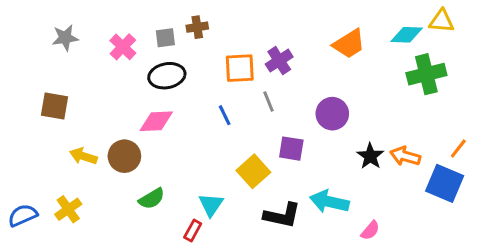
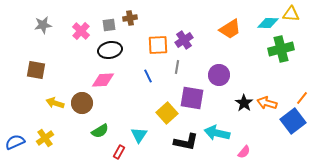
gray line: (269, 101) -> (177, 67), turned 32
purple square: (291, 149) -> (192, 98), size x1.4
blue square: (445, 183) -> (293, 121), turned 30
red rectangle: (193, 230) -> (119, 152), moved

